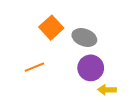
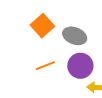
orange line: (34, 67) -> (45, 66), moved

